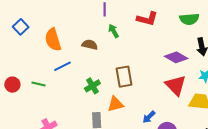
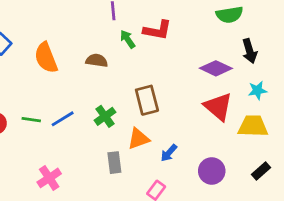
red L-shape: (147, 19) -> (157, 30), moved
blue line: (63, 66) -> (63, 119), moved
blue arrow: (149, 117) -> (169, 153), moved

